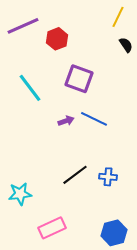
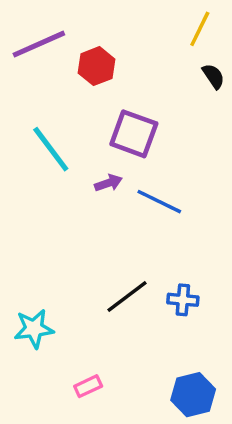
purple arrow: (66, 121) -> (108, 183), moved
pink rectangle: (52, 228) -> (88, 386), size x0.6

